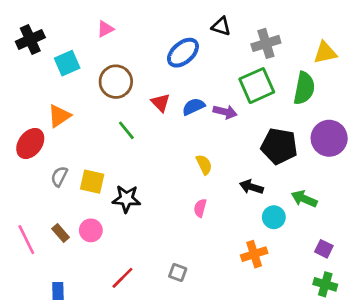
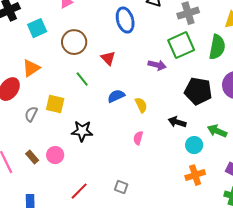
blue ellipse: (183, 53) -> (125, 20), turned -65
blue semicircle: (194, 107) -> (116, 96), moved
yellow square: (92, 182) -> (55, 104), moved
orange cross: (254, 254) -> (195, 175), moved

